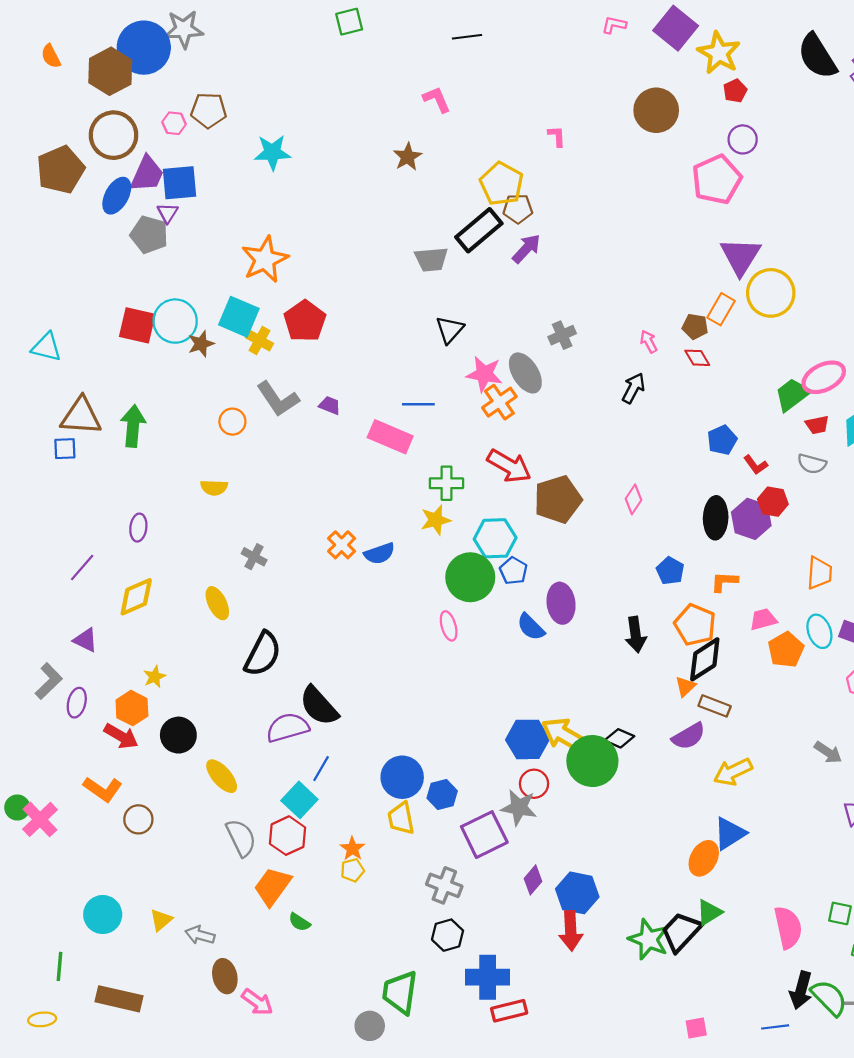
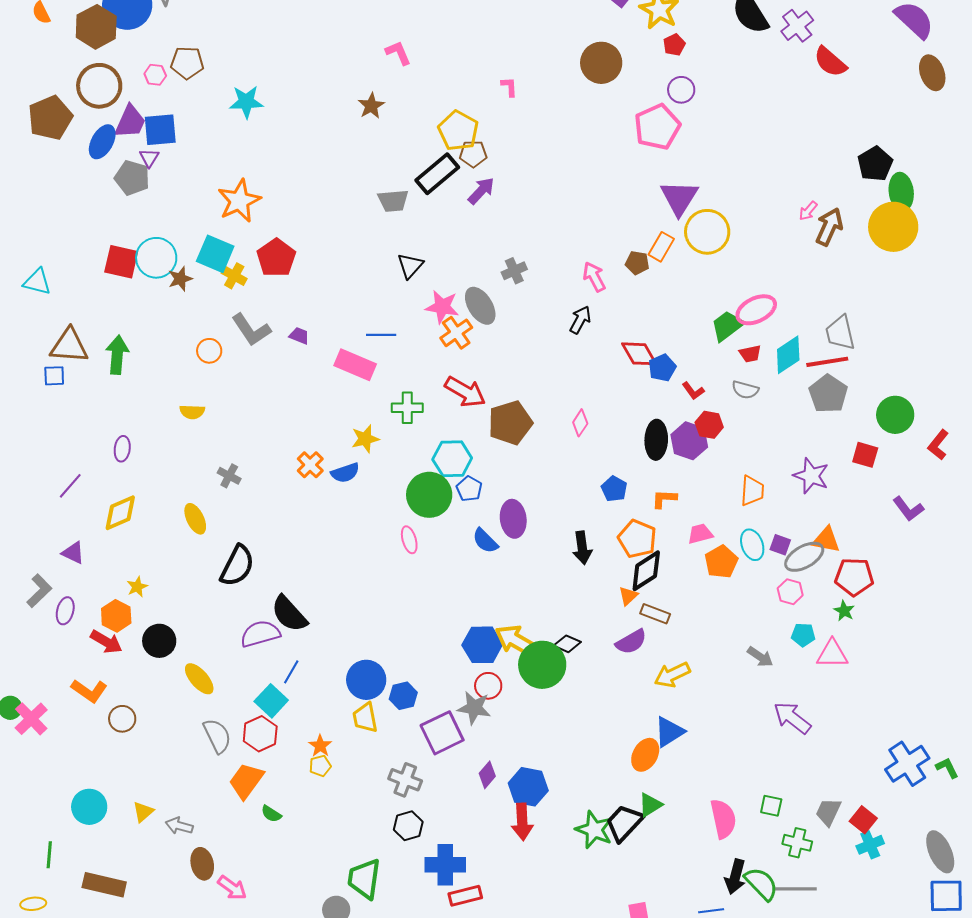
pink arrow: (649, 342) -> (594, 277), size x1.4
red diamond: (697, 358) -> (639, 354), moved, size x1.5
yellow star: (436, 520) -> (365, 439), moved

